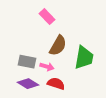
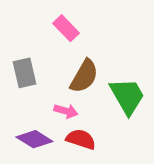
green trapezoid: (84, 58) -> (127, 96), turned -40
gray rectangle: (27, 62) -> (25, 73), moved, turned 66

